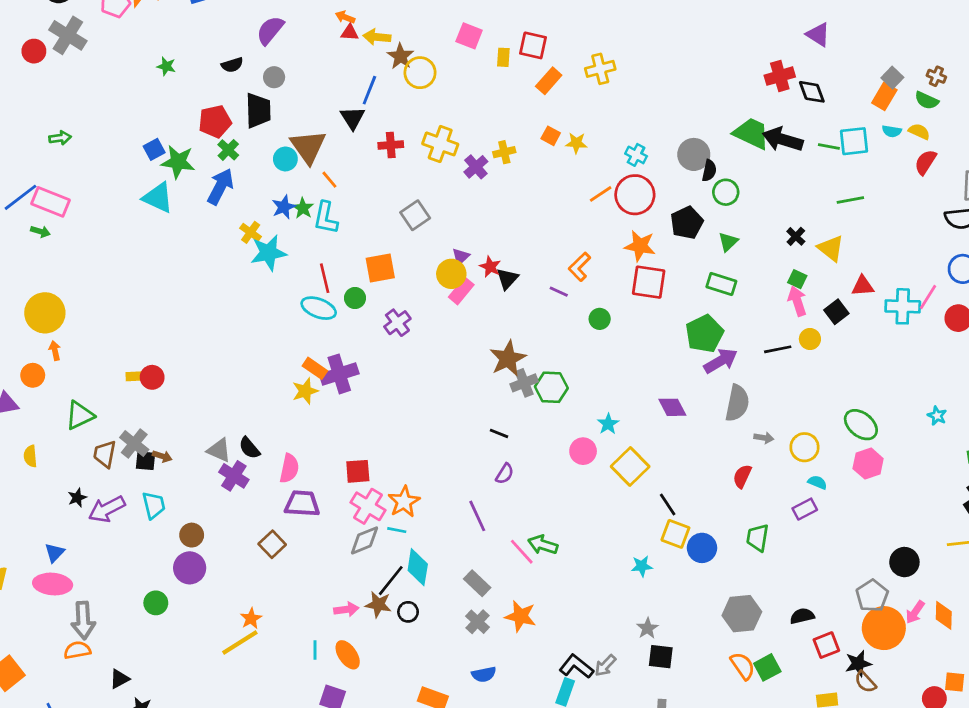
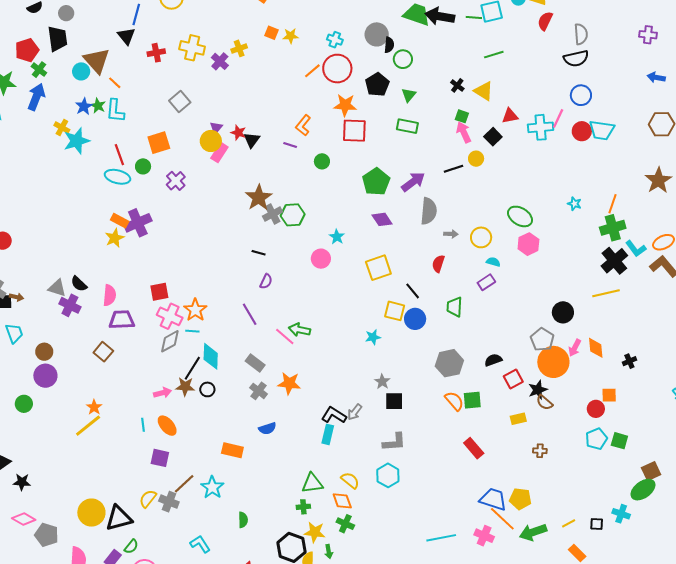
green pentagon: (704, 334) -> (376, 182), moved
yellow square: (630, 466) -> (378, 268), moved, turned 32
black line: (668, 505) -> (413, 291), moved
green square: (767, 667) -> (472, 400), turned 30

